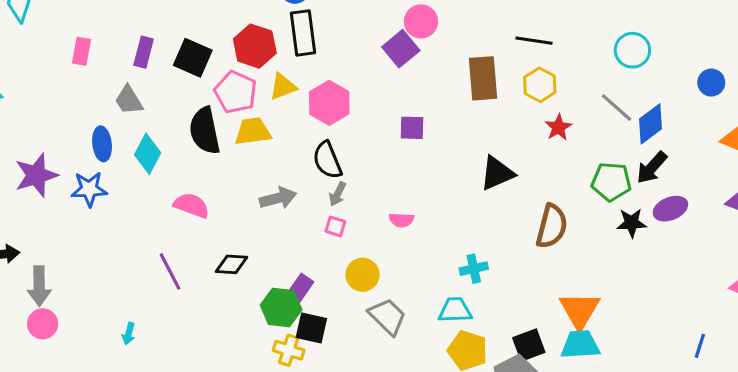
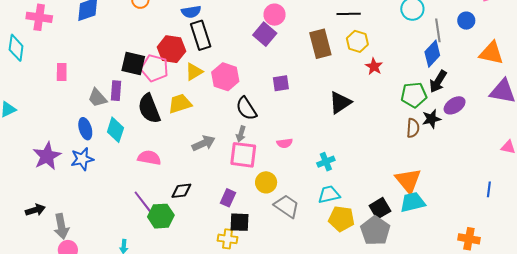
purple rectangle: (144, 52) -> (116, 91), moved
pink pentagon: (236, 92) -> (155, 68), moved
gray line: (617, 108) -> (438, 30), moved, turned 50
black semicircle: (327, 160) -> (246, 108), moved
pink square: (335, 226) -> (243, 155), size x2.0
brown semicircle: (552, 226) -> (413, 128), moved, size x0.7
cyan cross: (474, 269) -> (326, 162), moved
green hexagon: (281, 307) -> (161, 216), moved

